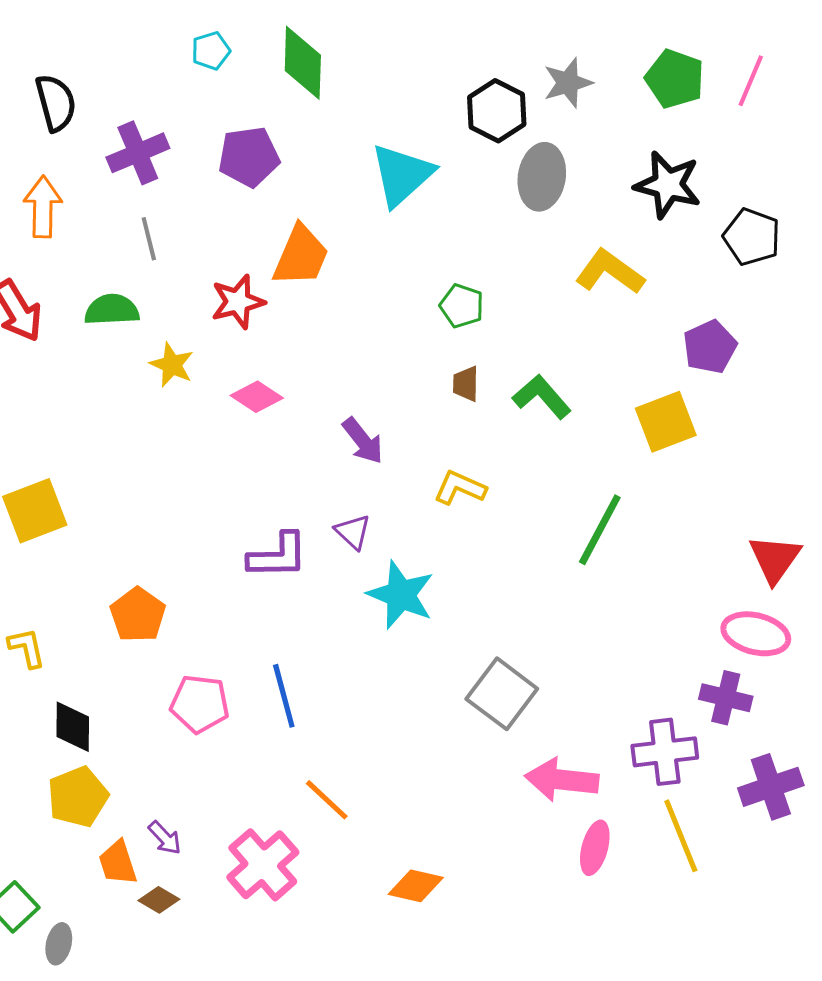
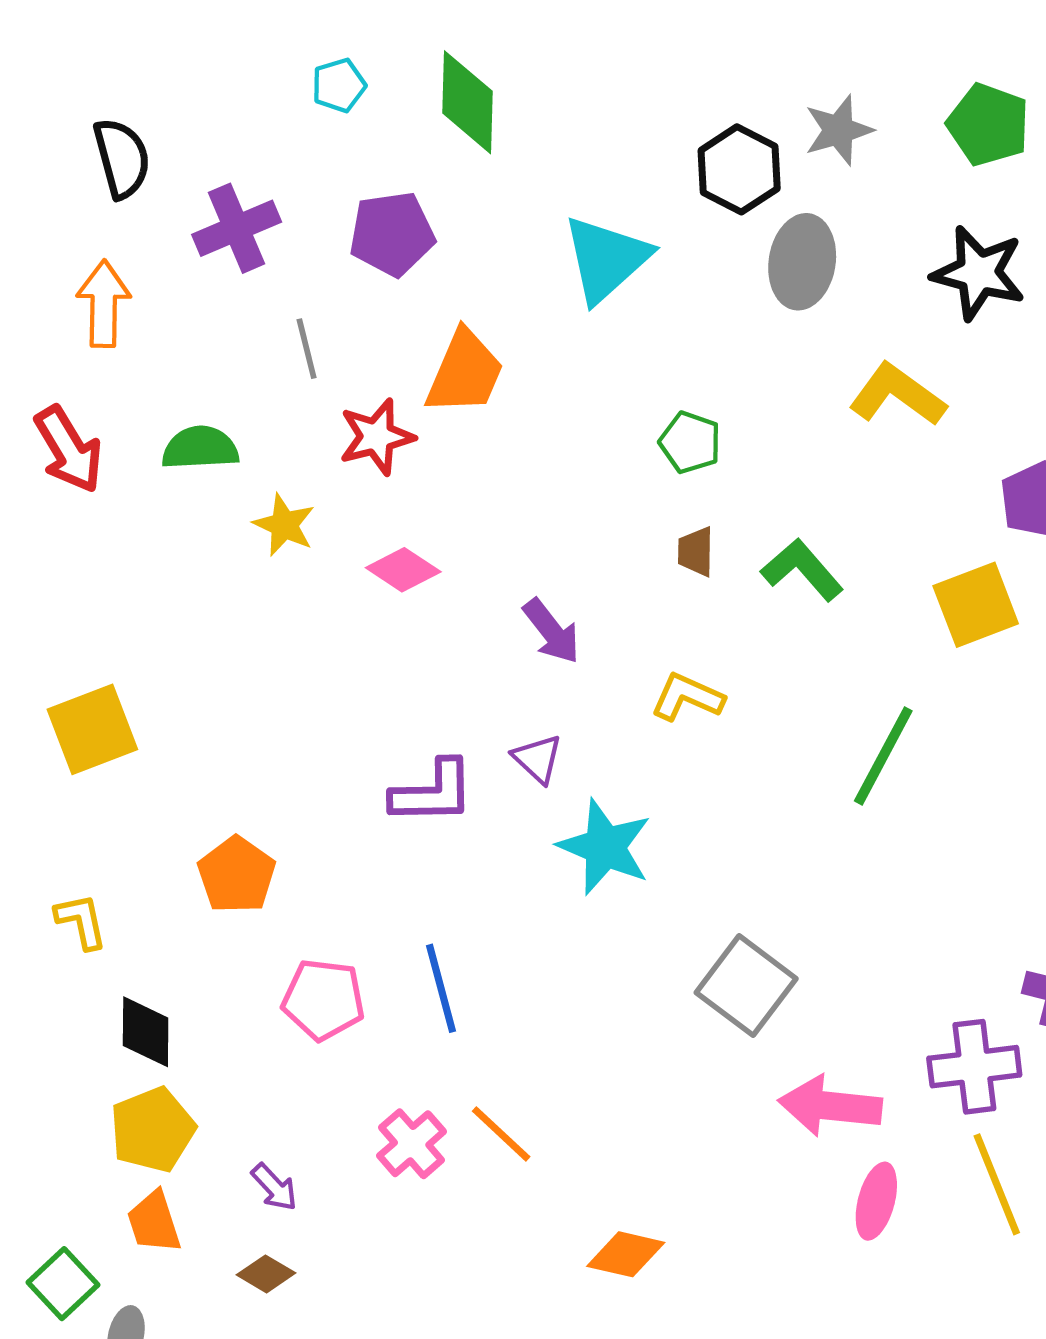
gray line: (149, 239) -> (307, 349), moved
orange trapezoid: (118, 863) -> (154, 1222), moved
pink cross: (263, 865) -> (412, 1144), moved, size x0.7

